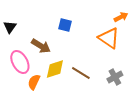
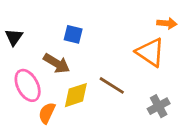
orange arrow: (121, 17) -> (167, 23), turned 32
blue square: (65, 25) -> (73, 34), moved
brown line: (81, 73) -> (112, 85), moved

